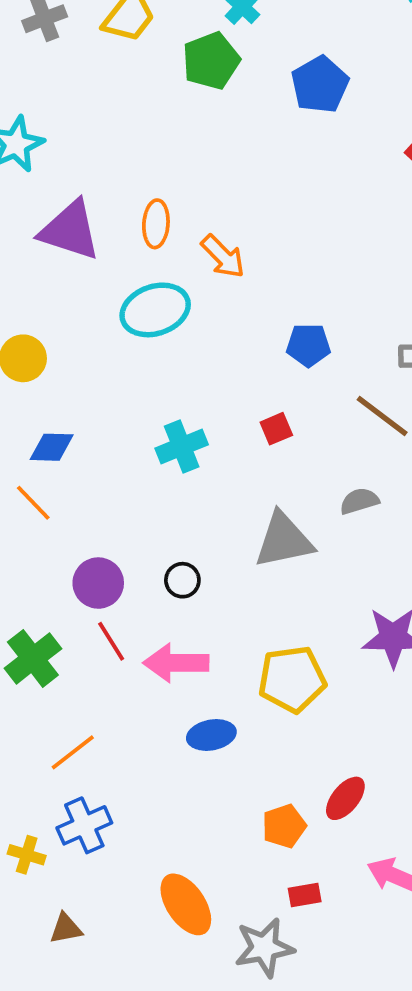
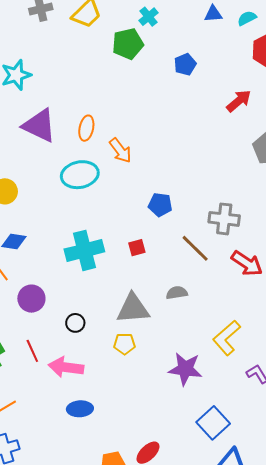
blue pentagon: (320, 85) -> (185, 64), size x0.7
cyan cross: (182, 446) -> (84, 250), size x1.4
purple circle: (98, 583) -> (31, 299), moved
yellow pentagon: (292, 679) -> (124, 344), moved, size x0.6

